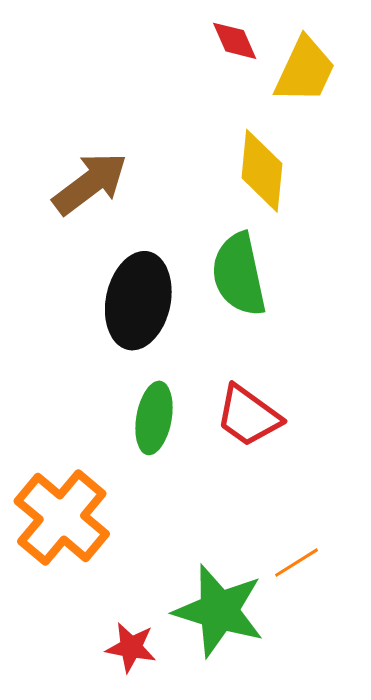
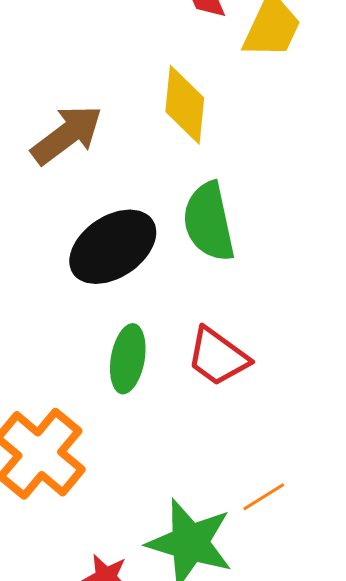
yellow diamond: (262, 171) -> (185, 105), moved
black ellipse: (138, 301) -> (113, 247), turned 44

